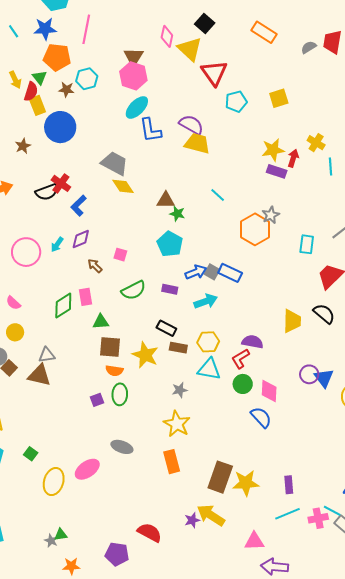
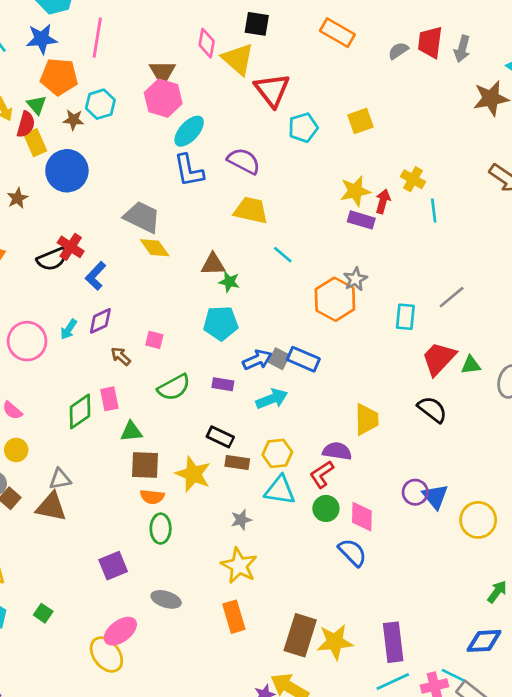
black square: (205, 24) -> (257, 24), turned -30
cyan ellipse: (137, 107) -> (189, 131), moved
yellow trapezoid: (197, 143) -> (251, 210), moved
cyan pentagon: (170, 244) -> (221, 323), turned -30
yellow trapezoid: (292, 321) -> (367, 419), moved
purple square: (97, 400) -> (113, 566), moved, size x1.5
yellow ellipse: (54, 482) -> (106, 655), moved, turned -52
purple rectangle: (289, 485) -> (393, 642), size x1.6

